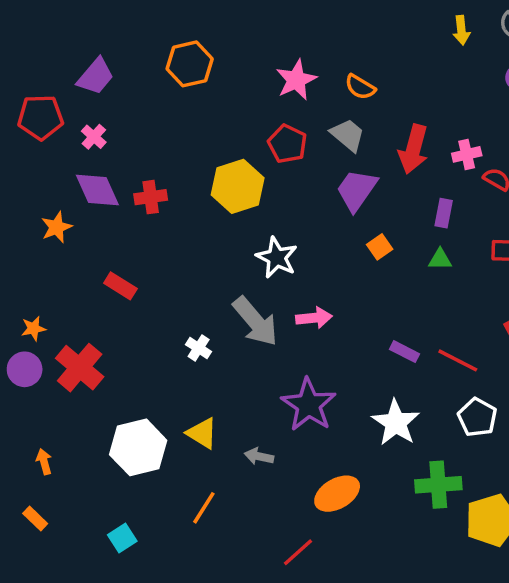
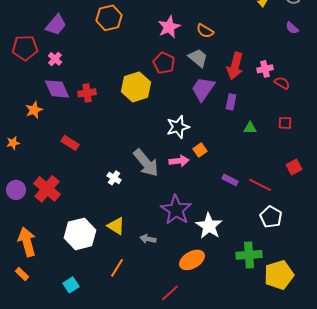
purple rectangle: (444, 213) -> (231, 102), moved
orange square: (380, 247) -> (200, 150), moved
white star: (277, 257) -> (178, 127), moved, turned 30
orange star: (33, 328) -> (13, 143), moved
white star: (396, 423) -> (209, 226), moved
orange arrow: (44, 462) -> (27, 242), size x2.0

